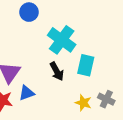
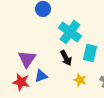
yellow star: (83, 103) -> (80, 80), moved

